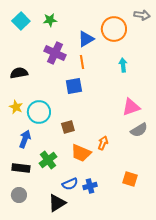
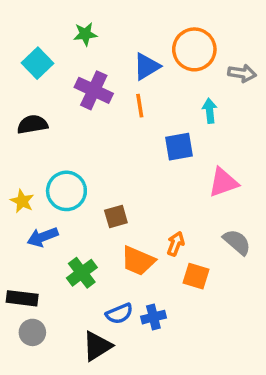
gray arrow: (142, 15) -> (242, 73), moved
cyan square: (21, 21) -> (37, 63), moved
blue square: (74, 86) -> (179, 147), moved
yellow star: (16, 107) -> (22, 201), moved
gray semicircle: (139, 130) -> (237, 242), moved, turned -108
blue arrow: (25, 139) -> (43, 237), turned -132
black rectangle: (21, 168) -> (22, 298), moved
orange square: (130, 179) -> (196, 276), moved

